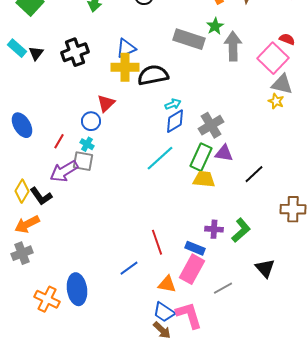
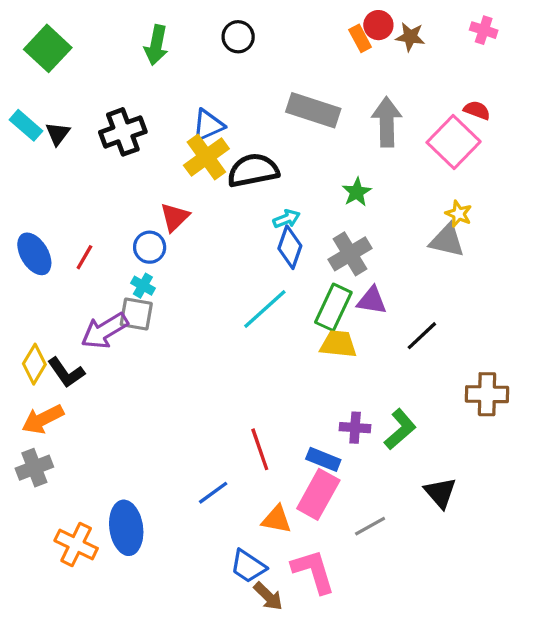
green star: (215, 26) -> (357, 192), moved
yellow cross: (125, 67) -> (206, 157), turned -36
gray triangle: (282, 84) -> (447, 241), moved
blue diamond: (175, 121) -> (290, 247), turned -40
red line: (59, 141) -> (84, 257), moved
blue trapezoid: (164, 312) -> (248, 566), moved

